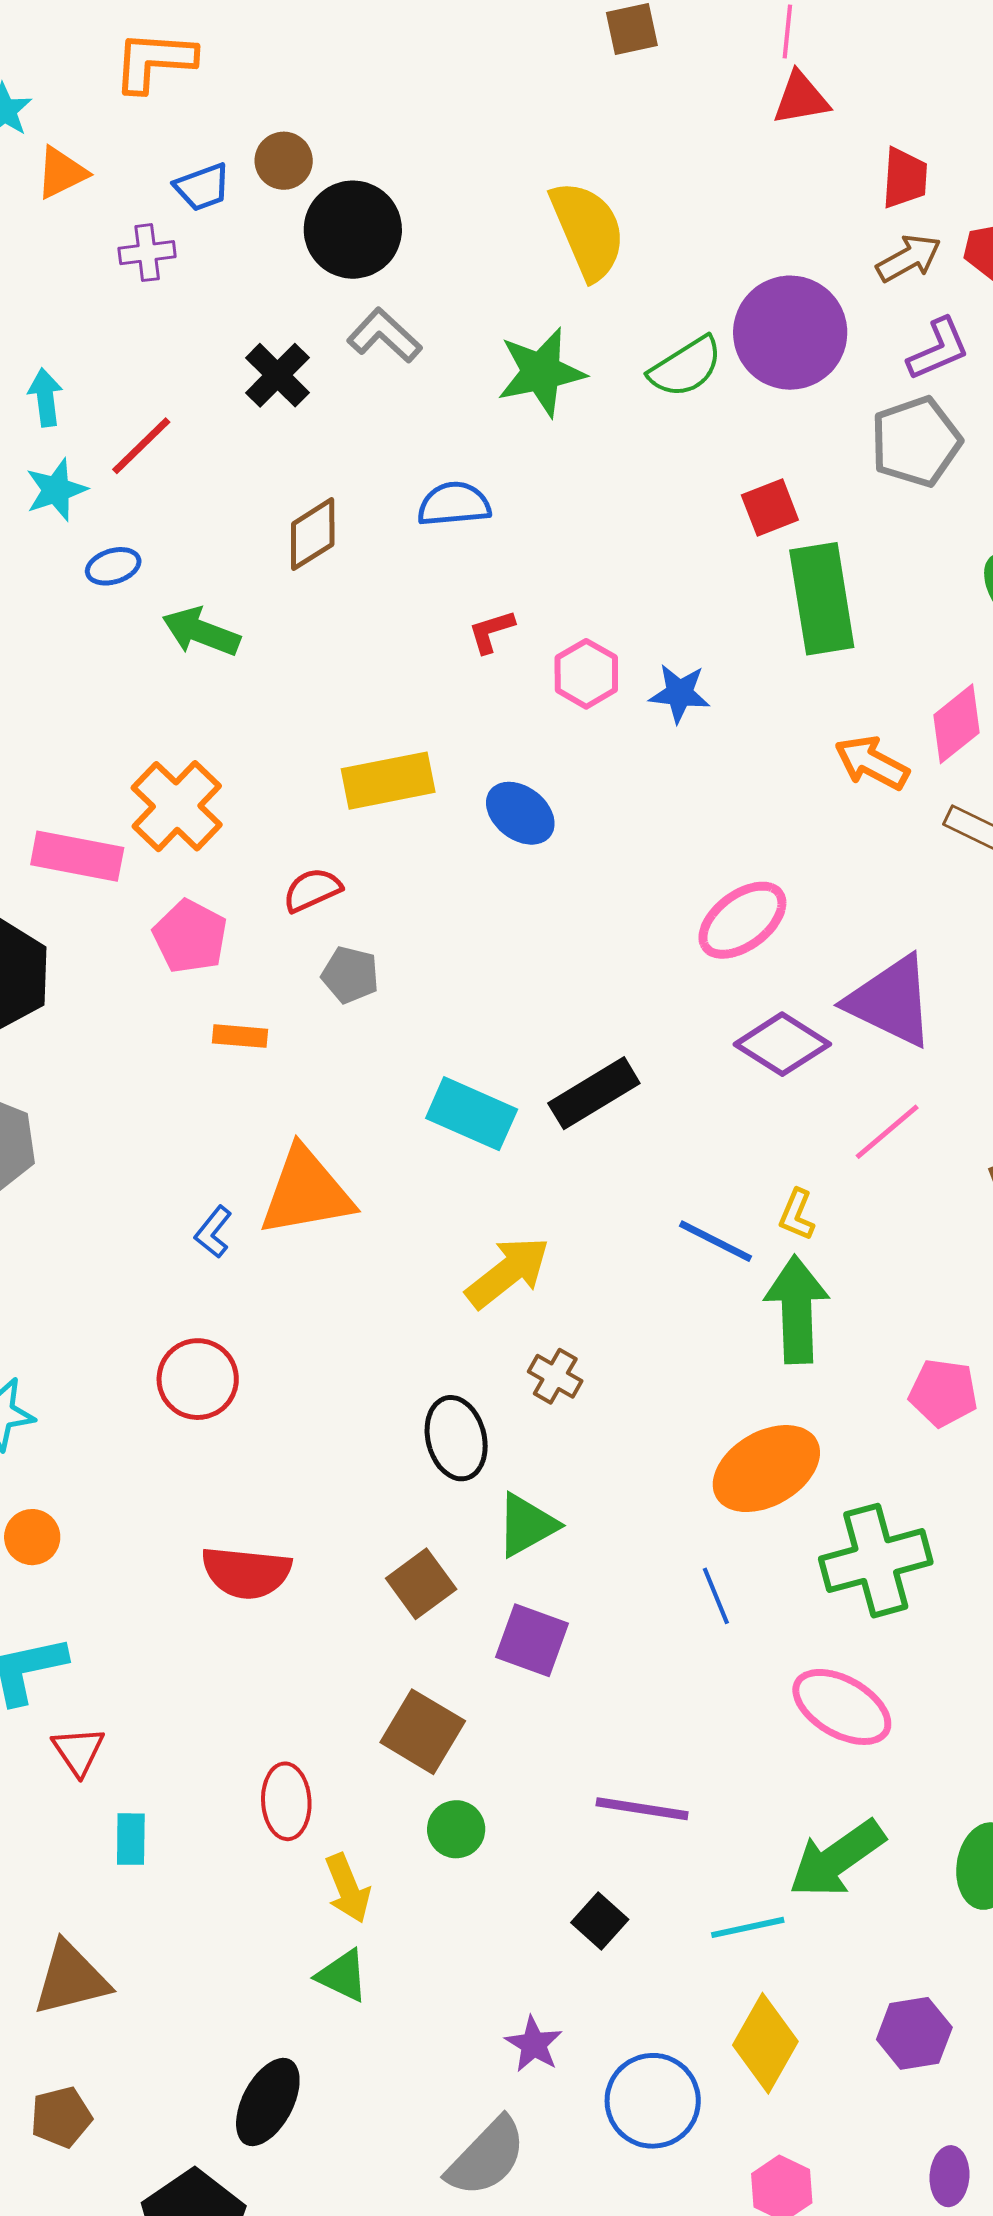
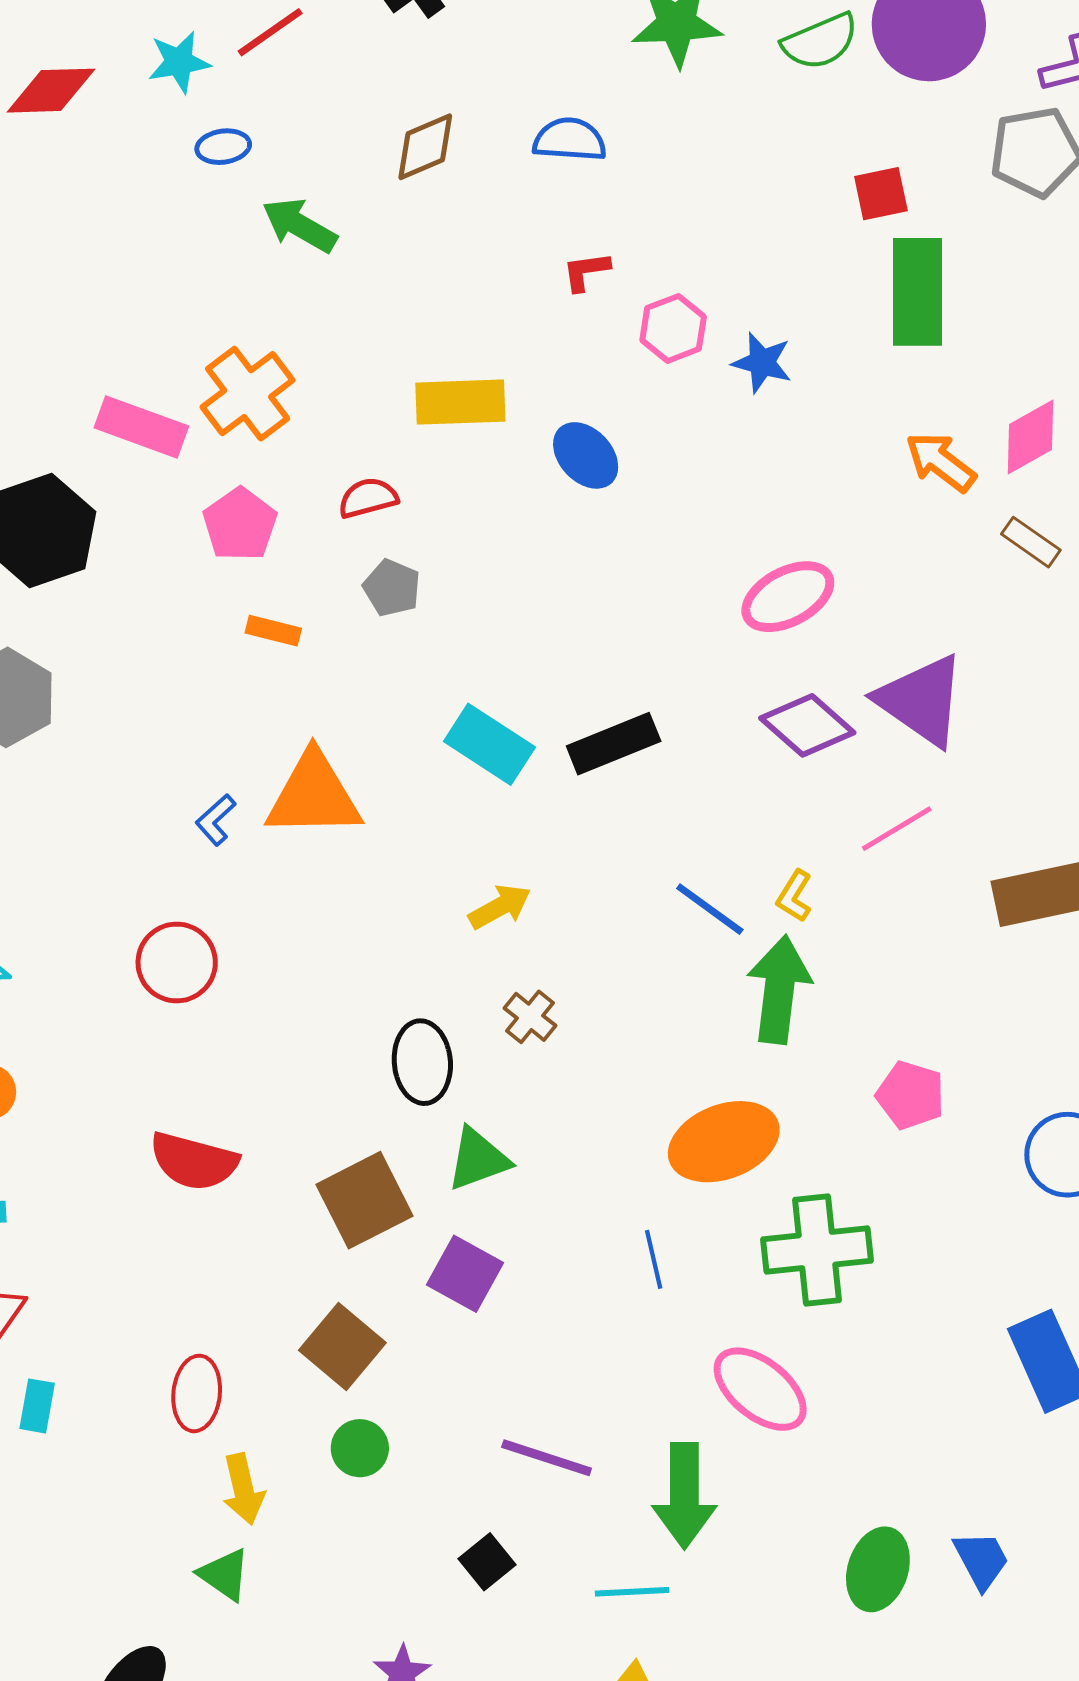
yellow arrow: (508, 1272) -> (500, 907), size x0.7
brown square: (421, 1584) -> (364, 1200), size x1.4
green arrow: (837, 1859) -> (684, 1496), moved, turned -64

